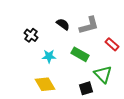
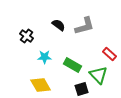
red rectangle: (112, 44) -> (110, 54), moved
green rectangle: (80, 54) -> (73, 65), moved

